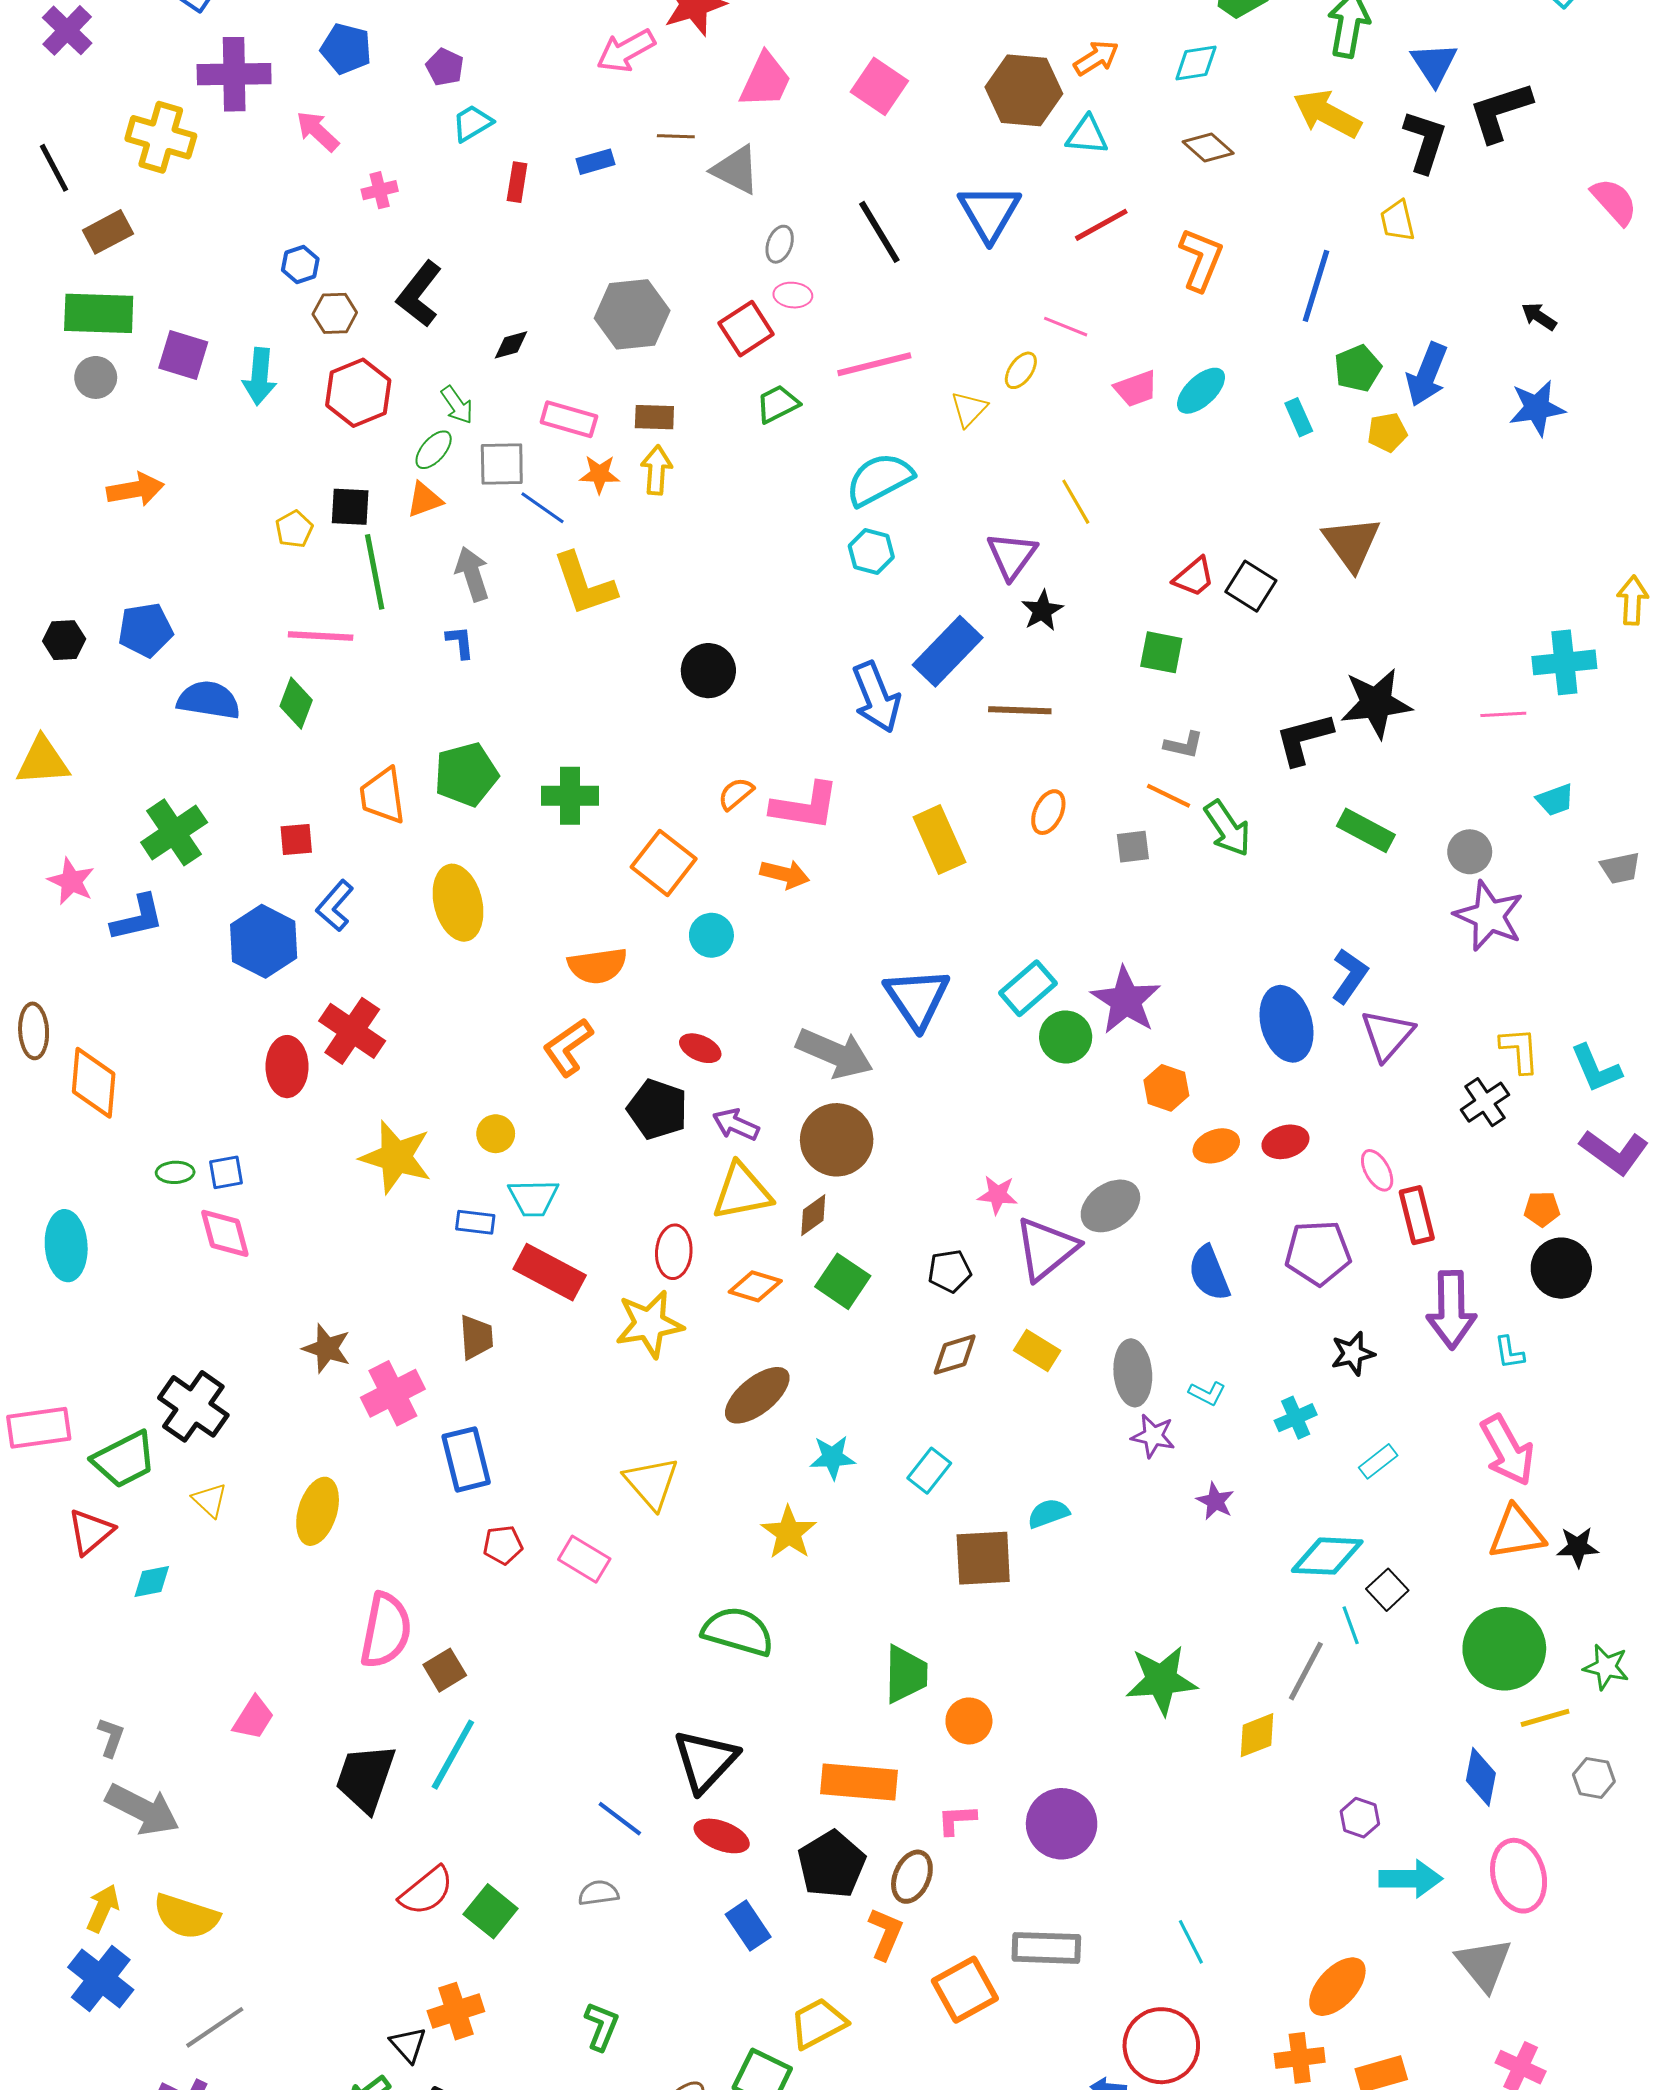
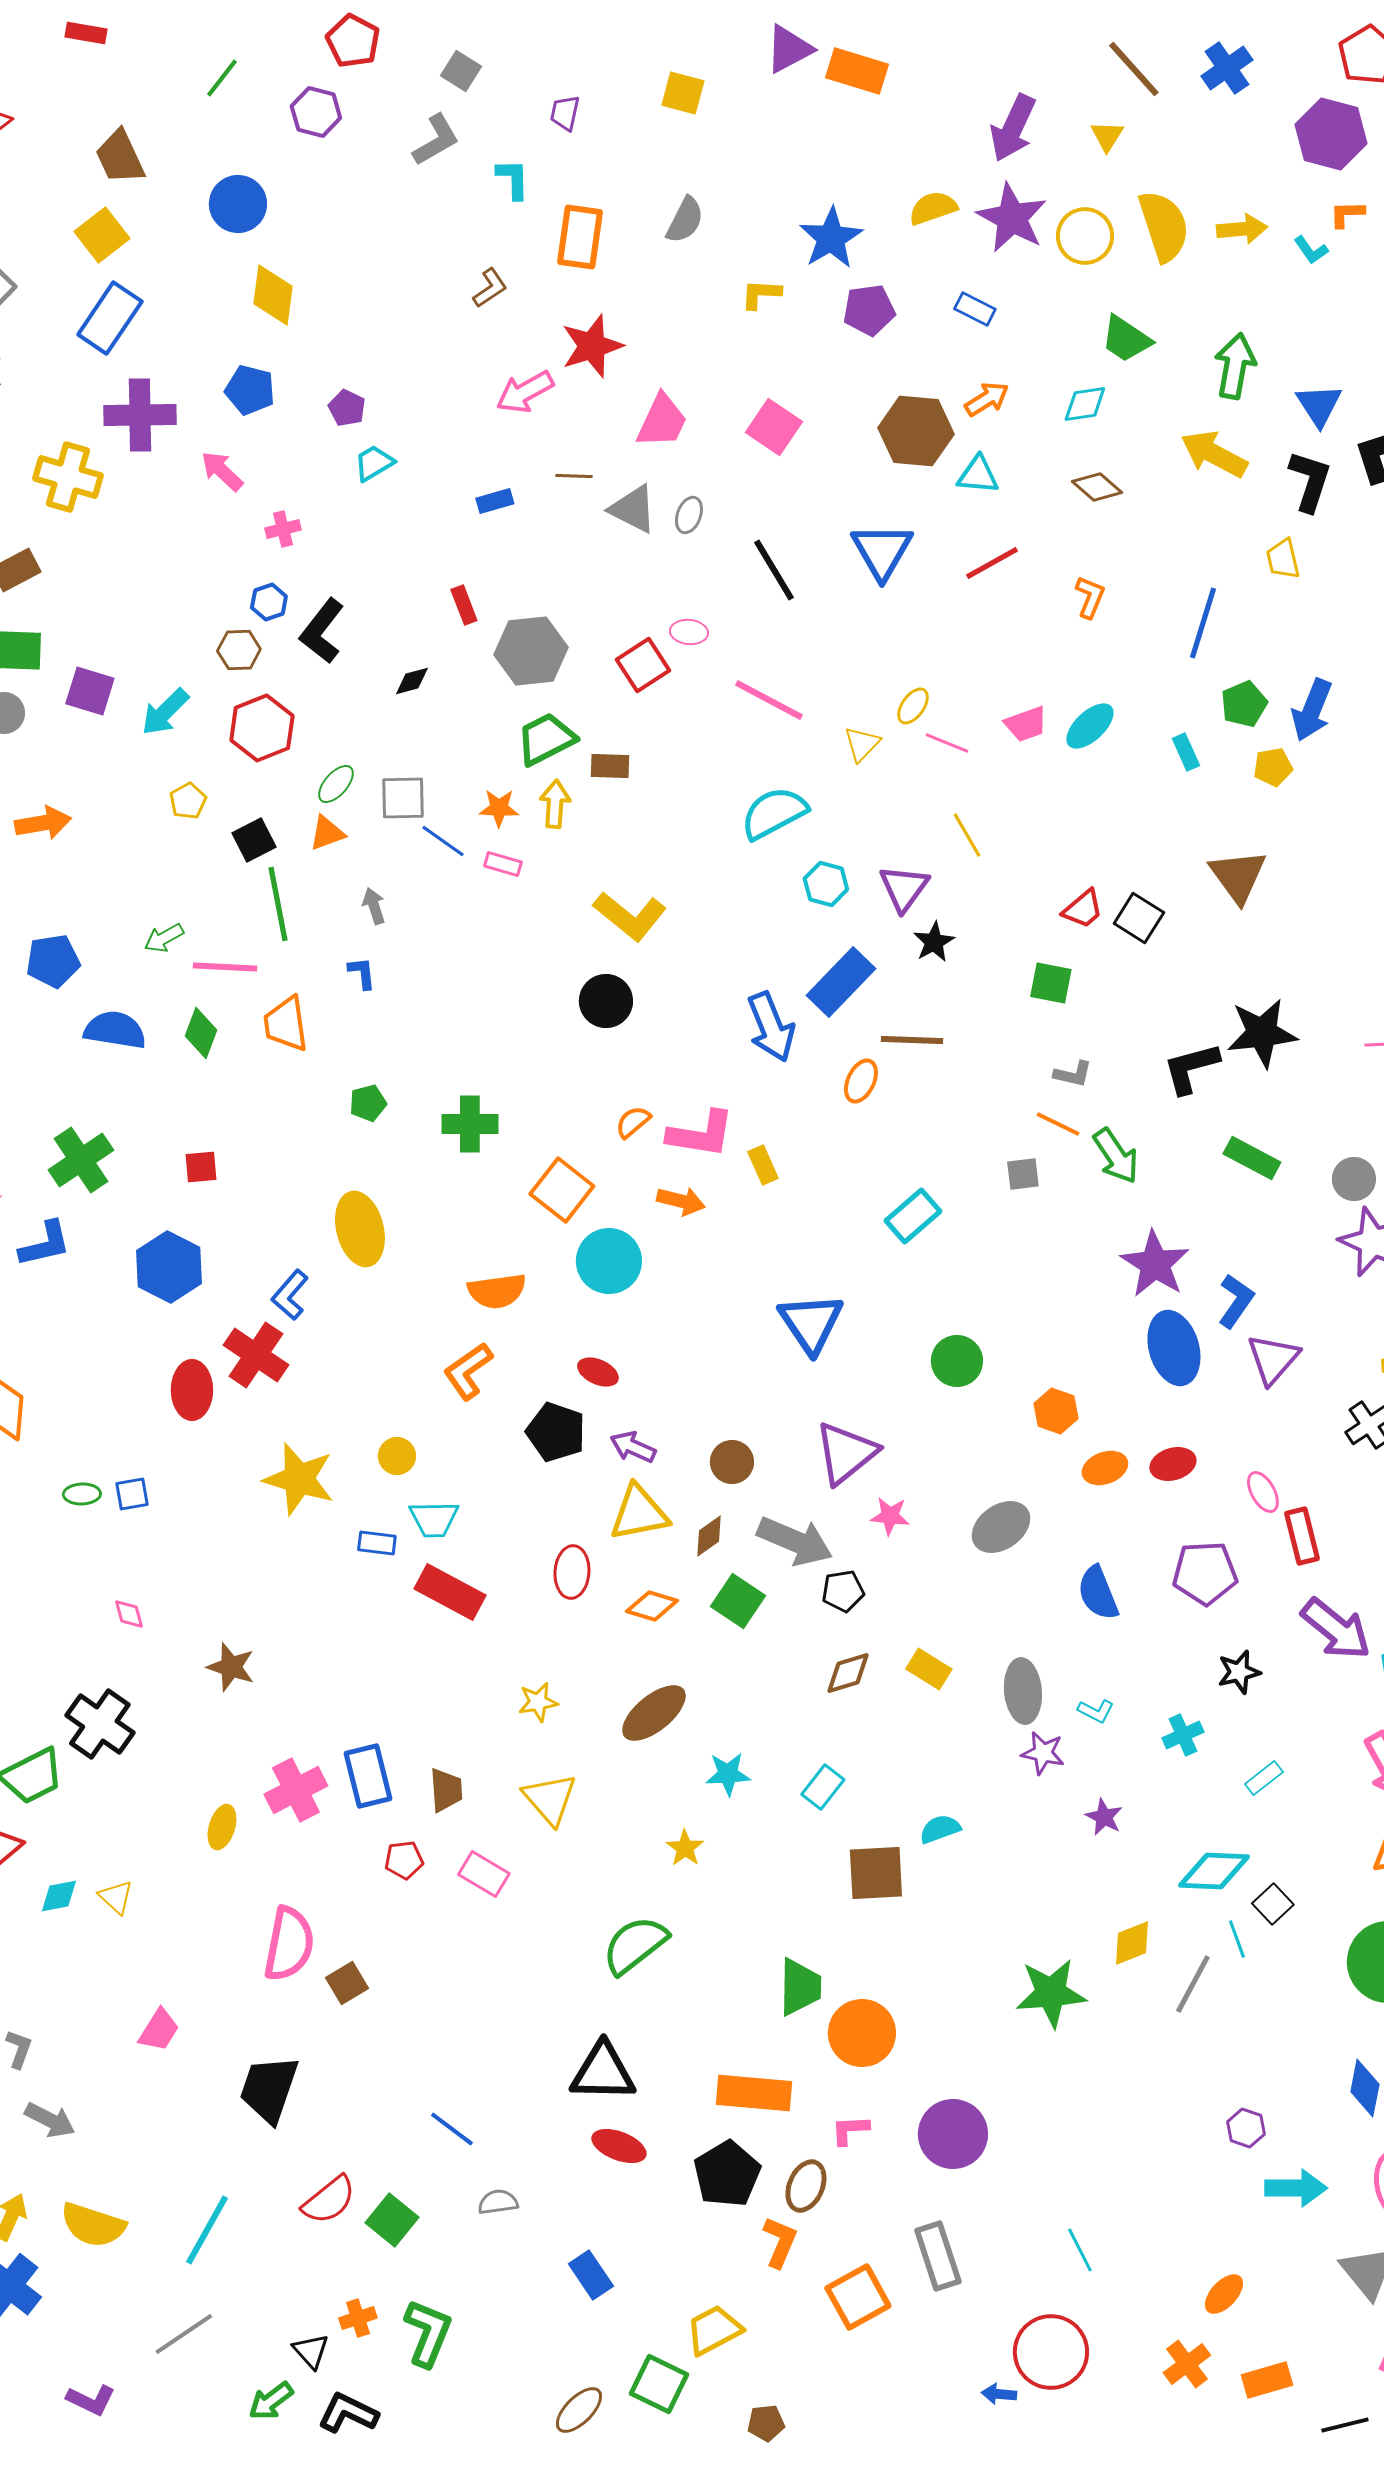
red rectangle: (517, 182) -> (464, 605), moved, turned -30
gray ellipse: (780, 244) -> (689, 515), moved
orange L-shape: (1201, 259) -> (1090, 597), size x0.7
blue hexagon: (300, 265) -> (269, 602), moved
pink line: (1066, 327) -> (947, 743), moved
pink line: (874, 364) -> (769, 700), turned 42
cyan arrow: (260, 376) -> (165, 712), turned 40
green trapezoid: (778, 404) -> (546, 739), moved, size x1.4
green arrow: (457, 405) -> (164, 938), moved, turned 96
brown rectangle: (654, 417) -> (610, 766), moved
pink rectangle: (569, 419) -> (503, 864), moved, size x0.7
black square: (350, 507) -> (254, 840), turned -30
yellow pentagon: (294, 529) -> (188, 801), moved
cyan hexagon: (871, 552) -> (826, 884), moved
gray arrow: (472, 574) -> (374, 906), size x0.7
yellow L-shape: (584, 584) -> (630, 916), moved, turned -32
green pentagon: (466, 774) -> (368, 1103), size x0.6
orange trapezoid: (383, 796) -> (286, 1024), moved
orange ellipse: (1048, 812) -> (861, 1081), moved
yellow rectangle: (939, 840) -> (763, 1165), moved, size x0.6
blue L-shape: (335, 906) -> (290, 1295), moved
cyan circle: (711, 935) -> (609, 1261), size x1.5
cyan rectangle: (1028, 988) -> (913, 1216), moved
purple star: (1126, 1000) -> (1155, 1264), moved
gray arrow: (835, 1053) -> (795, 1541), moved
brown circle: (837, 1140) -> (732, 1462), size x0.6
pink diamond: (225, 1233) -> (129, 1614), moved, size x0.6
purple triangle: (1046, 1249) -> (846, 1453), moved
purple arrow: (1451, 1310) -> (1336, 1629), turned -50
yellow star: (649, 1324) -> (538, 1702), moved, size x0.6
brown trapezoid: (476, 1337) -> (446, 1790), moved
pink cross: (393, 1393) -> (296, 1790), moved
yellow triangle: (210, 1500) -> (116, 1897), moved
yellow ellipse: (318, 1511) -> (222, 1827), size x0.7
yellow star: (789, 1533) -> (685, 1848), size x0.7
green semicircle: (738, 1631) -> (635, 1945), turned -54
orange circle: (969, 1721) -> (862, 2033), size x1.5
yellow diamond: (1257, 1735) -> (1132, 1943), moved
cyan line: (453, 1755) -> (207, 2230), moved
black triangle: (705, 1761) -> (603, 2072), turned 48
gray arrow: (142, 1810) -> (50, 2120), size x0.7
blue line: (620, 1819) -> (452, 2129), moved
blue rectangle: (748, 1926) -> (591, 2275), moved
gray rectangle: (1046, 1948) -> (938, 2256), turned 70
orange ellipse: (1337, 1987) -> (1224, 2294), size x0.7
orange cross: (456, 2011) -> (358, 2318), size x0.7
green L-shape: (602, 2026) -> (428, 2333), moved, size x1.4
gray line: (215, 2027) -> (184, 2334), moved
orange cross: (1300, 2058) -> (1187, 2364), turned -30

